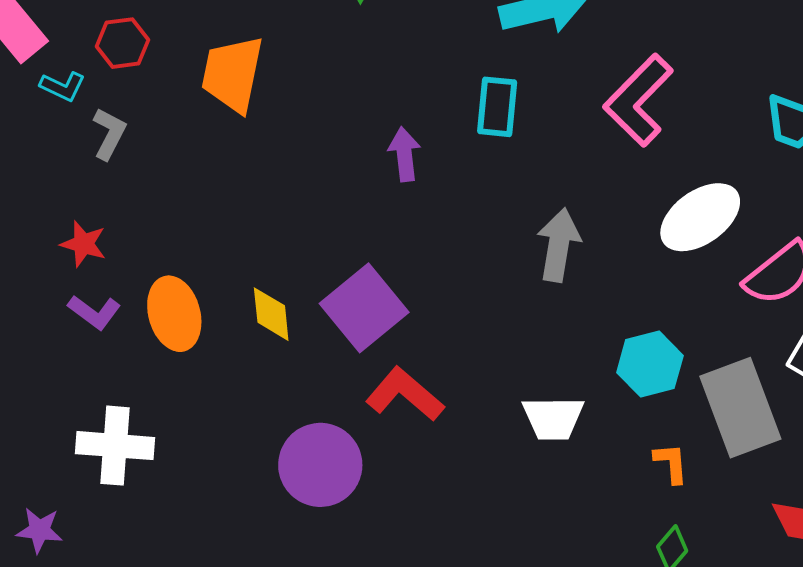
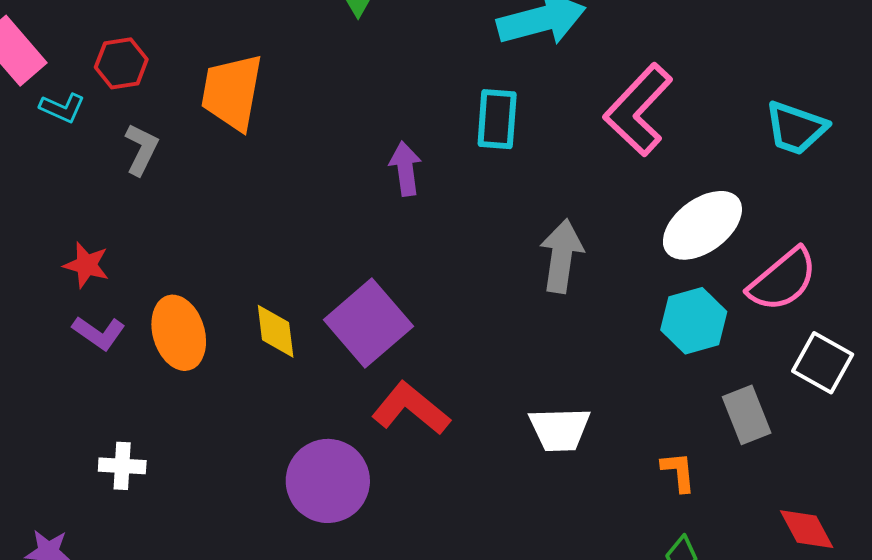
gray L-shape: (109, 134) -> (142, 149), moved
cyan hexagon: (650, 364) -> (694, 321), moved
gray rectangle: (740, 408) -> (747, 415), size x0.6
white cross: (115, 446) -> (122, 466), size x0.6

